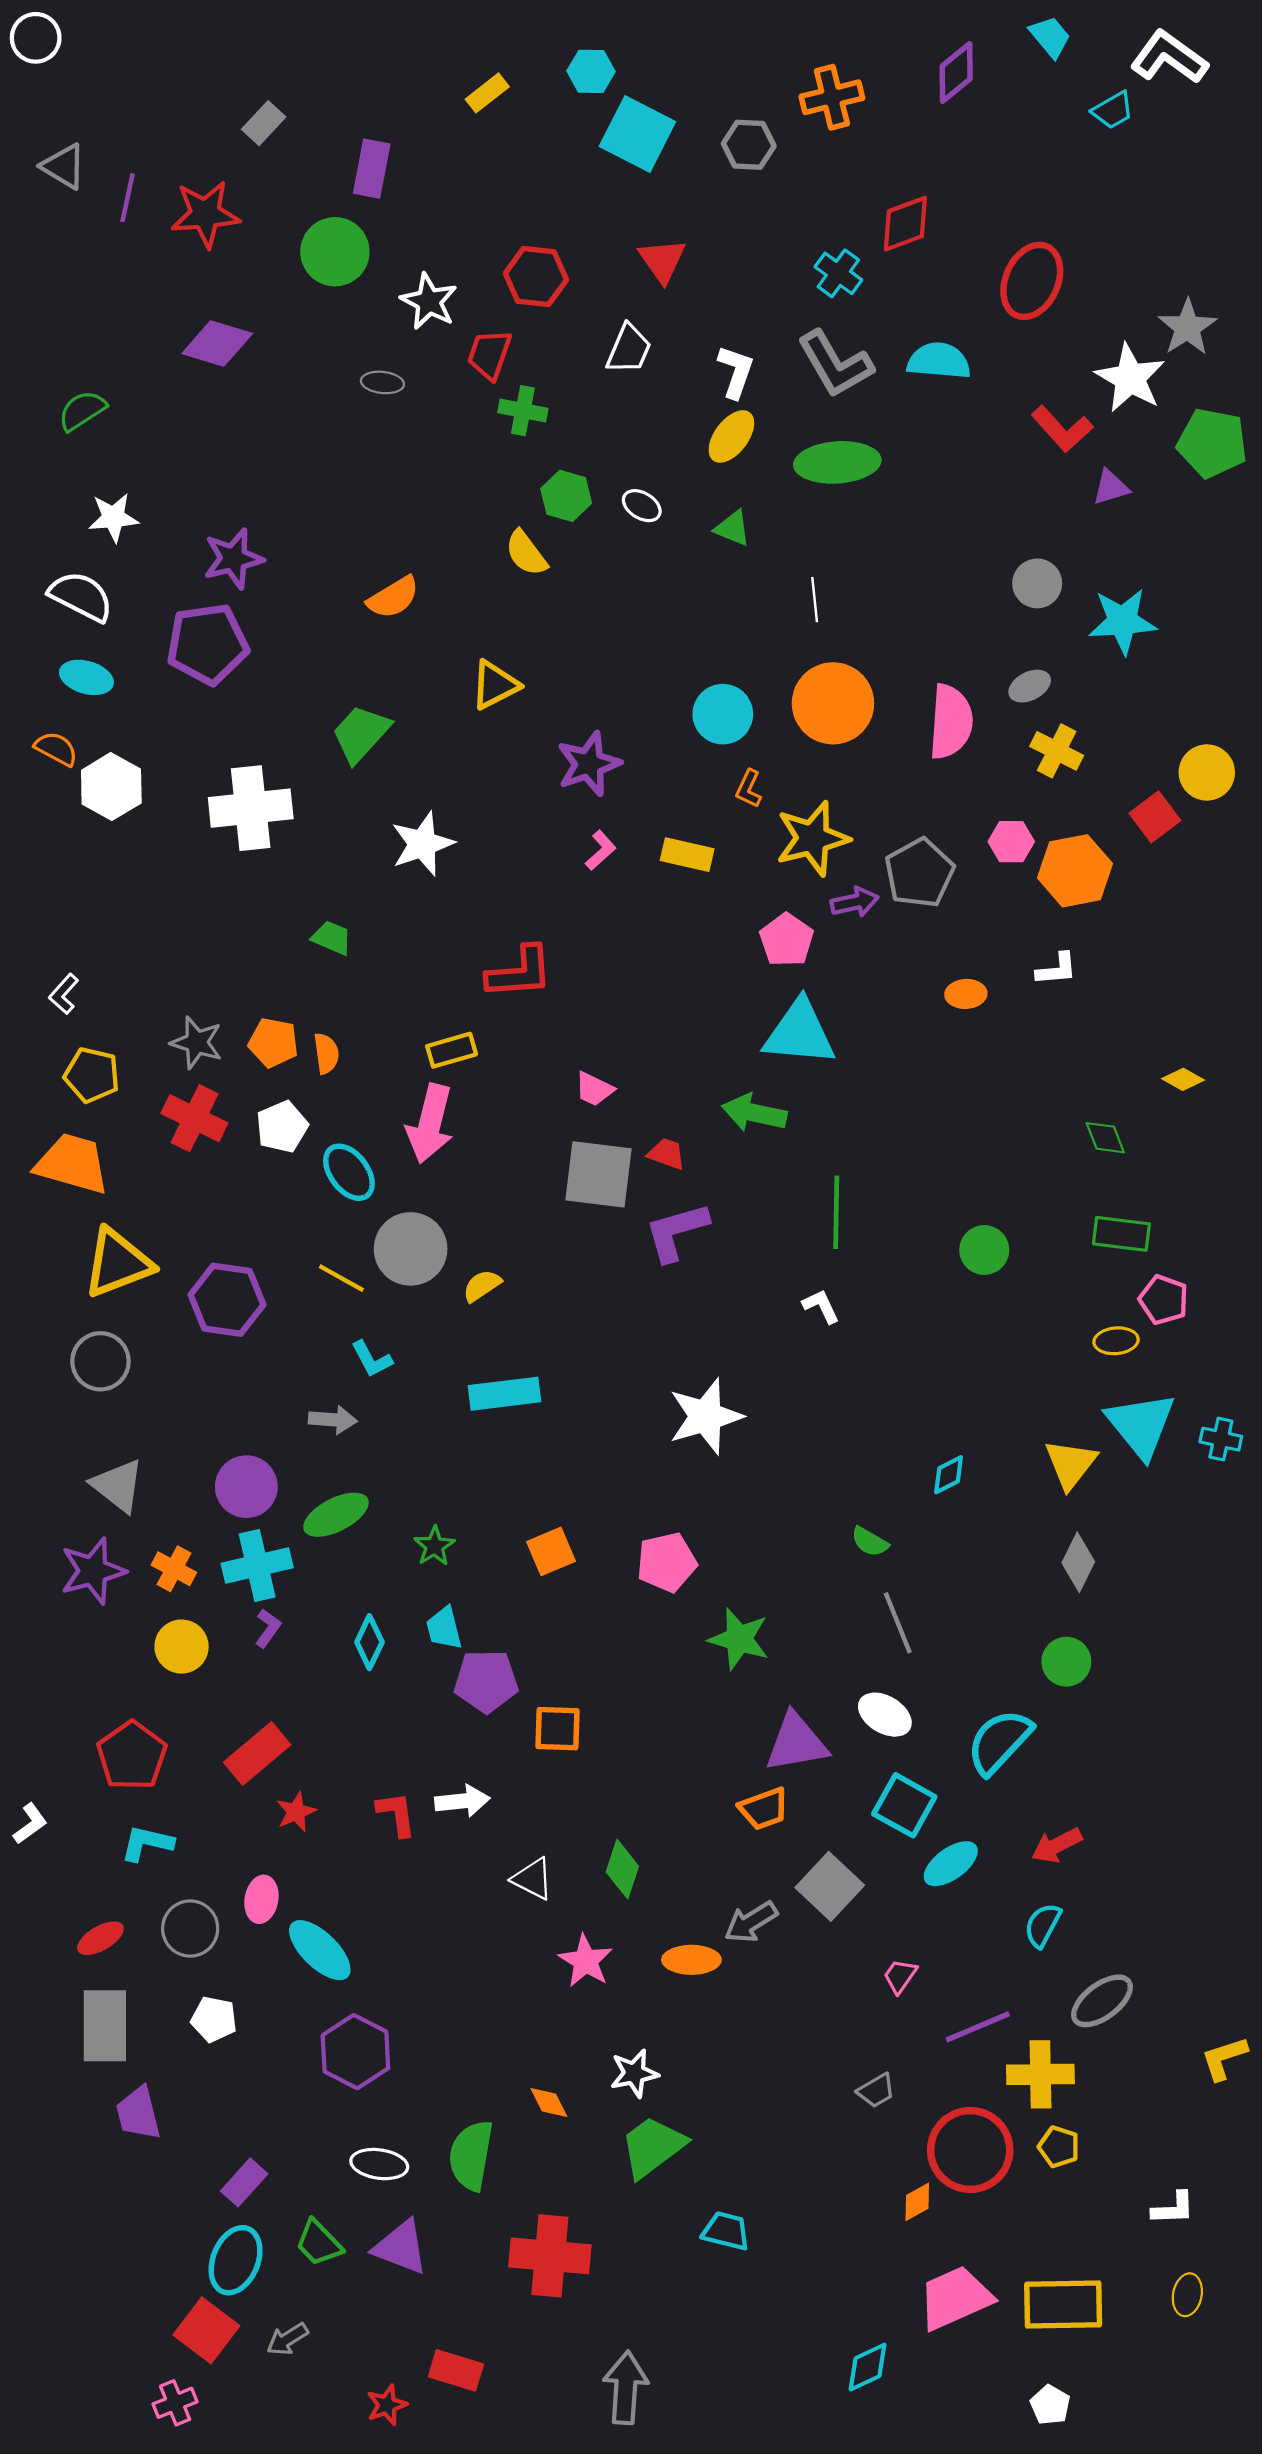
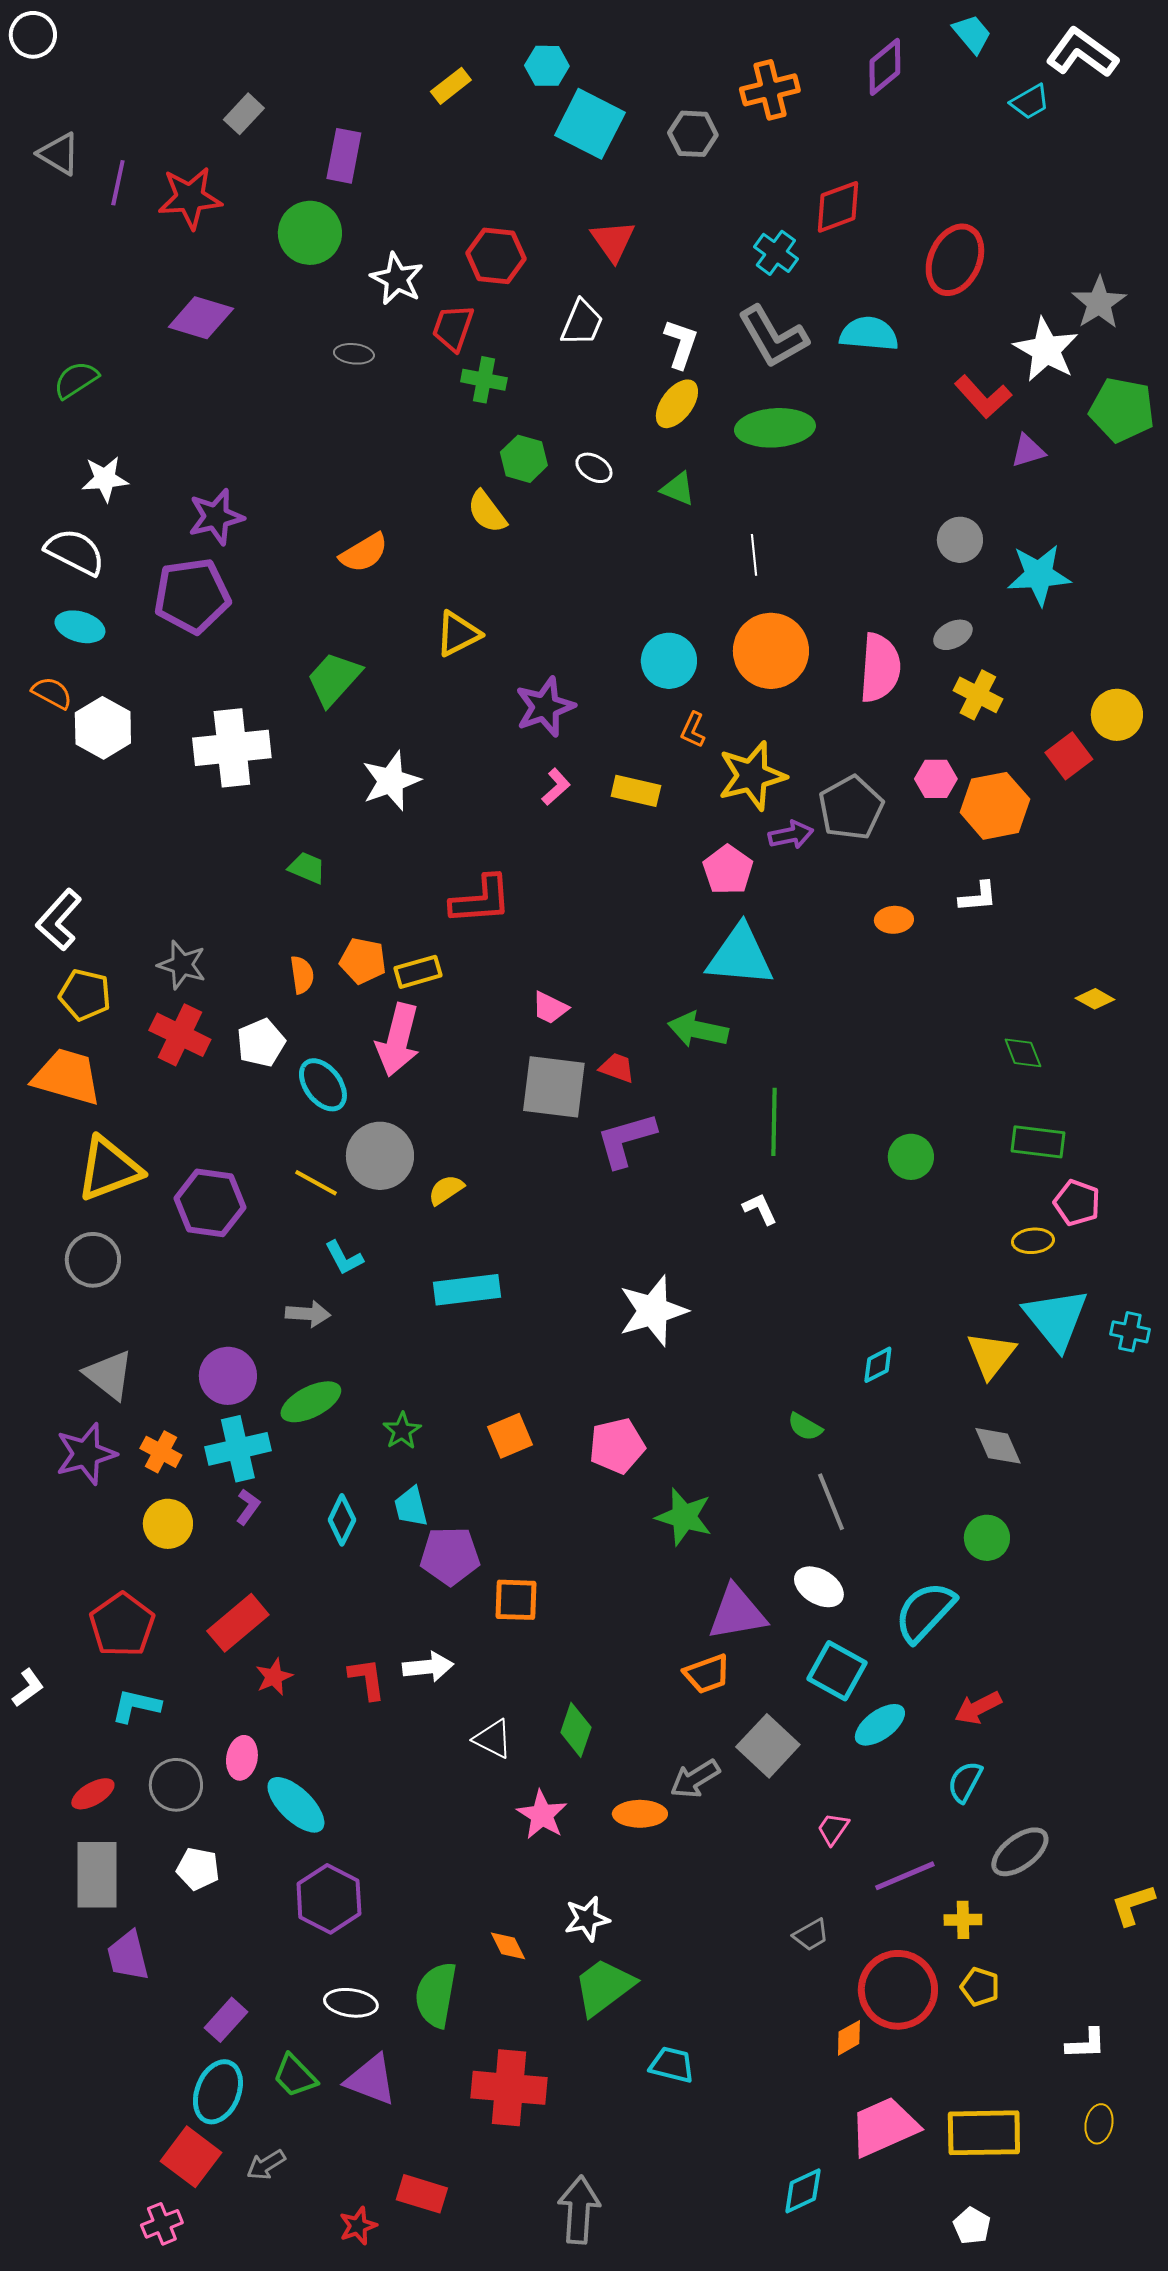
white L-shape: (64, 994) -> (59, 920), size x1.6
orange pentagon: (273, 1043) -> (363, 961), moved
gray diamond: (1078, 1562) -> (998, 1446), turned -50
yellow cross: (1040, 2074) -> (963, 1920), size x0.6

